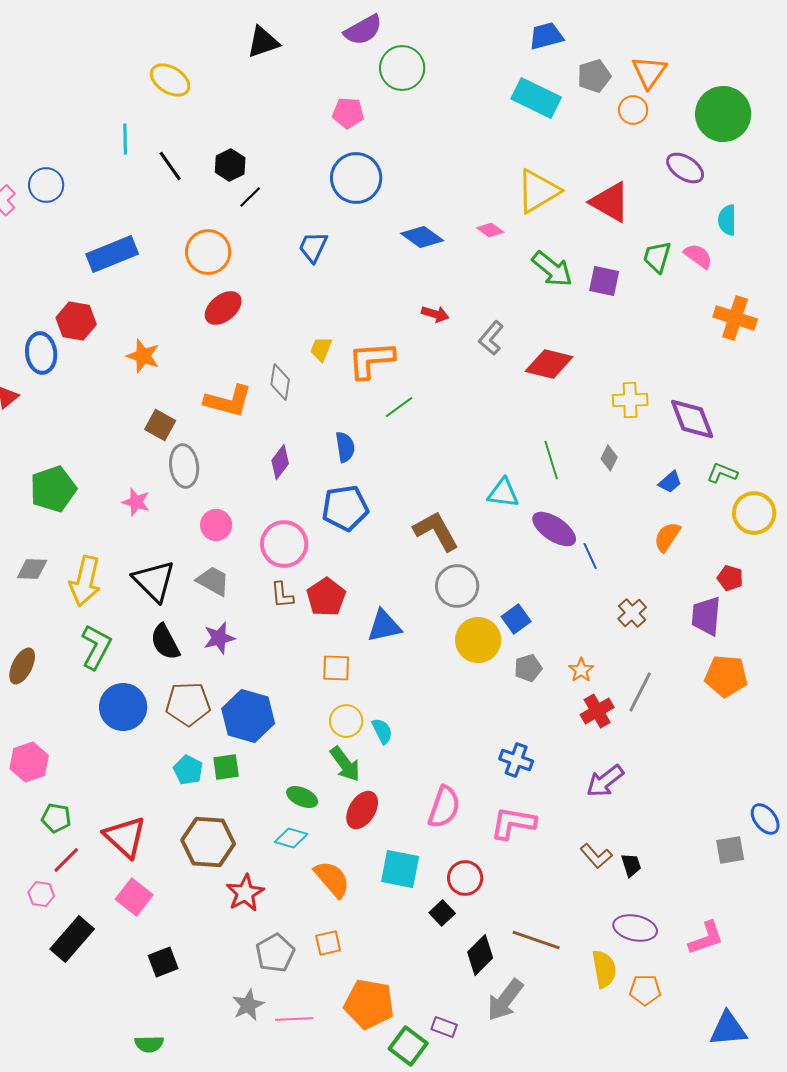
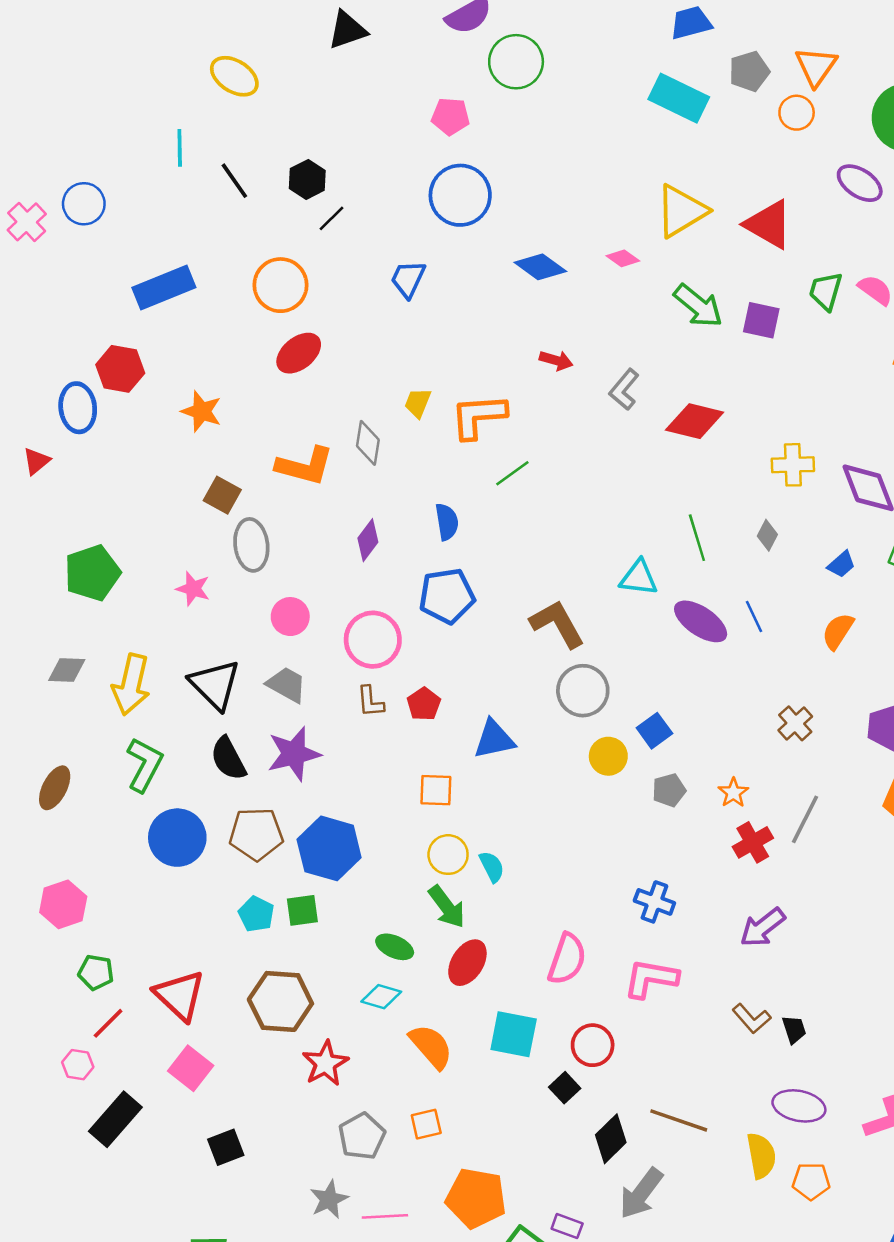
blue line: (590, 556) -> (754, 617), moved
red pentagon: (326, 597) -> (424, 704), size x0.7
purple star: (219, 638) -> (294, 754), size x1.4
yellow circle: (478, 640) -> (608, 756), size x0.7

